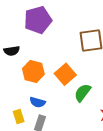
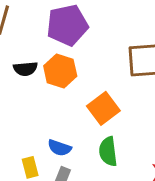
orange hexagon: (33, 71) -> (60, 71), moved
green semicircle: (83, 93) -> (108, 151), moved, turned -48

